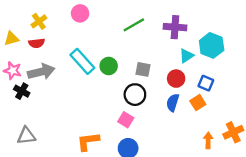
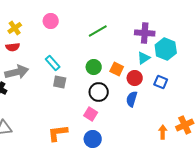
purple cross: (175, 27) -> (145, 33), moved
cyan rectangle: (82, 61) -> (53, 63), size x0.7
green circle: (109, 66) -> (94, 67), moved
gray square: (143, 69) -> (60, 82), moved
orange square: (198, 103) -> (117, 69), moved, turned -32

